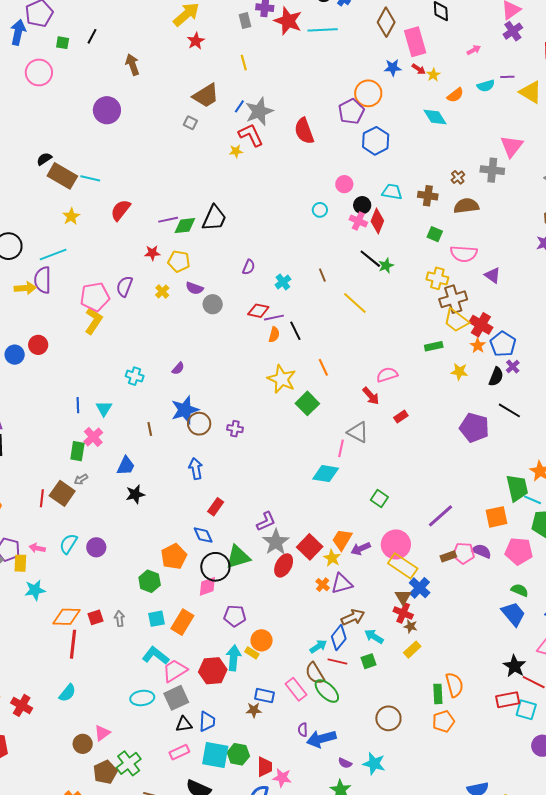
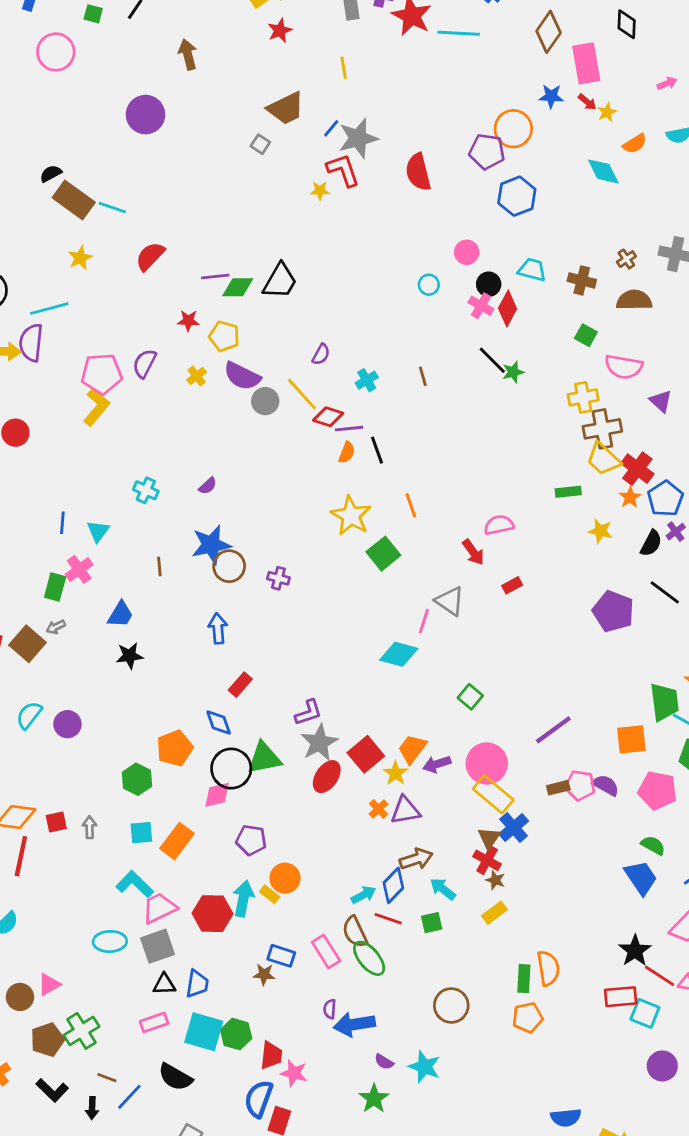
purple pentagon: (351, 111) -> (487, 152), turned 30
yellow cross: (437, 278) -> (583, 397), turned -30
purple semicircle: (194, 288) -> (242, 376), size x1.5
yellow line: (355, 303) -> (302, 394), moved

